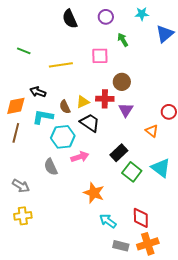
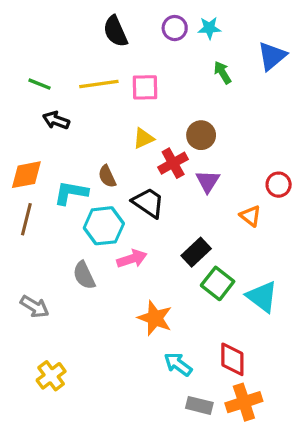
cyan star: (142, 14) -> (209, 28), moved
green arrow: (123, 40) -> (222, 73), moved
pink square: (100, 56) -> (145, 87), moved
yellow line: (61, 65) -> (99, 84), moved
black arrow: (38, 92) -> (56, 120), moved
red cross: (105, 99) -> (173, 163), turned -30
yellow triangle: (83, 102) -> (143, 138), moved
cyan triangle: (161, 168) -> (262, 297), moved
yellow cross: (23, 216) -> (51, 376), moved, turned -30

